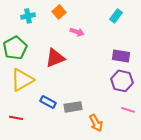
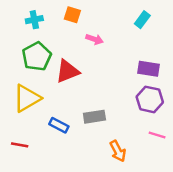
orange square: (59, 12) -> (72, 15), turned -32
green pentagon: (15, 48) -> (37, 56), moved
gray rectangle: (73, 107) -> (94, 117), moved

